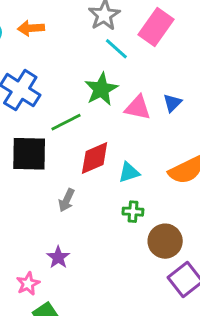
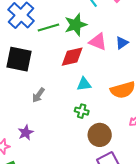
green line: (66, 122) -> (48, 27), moved
red diamond: (95, 158) -> (72, 57), moved

